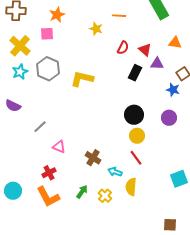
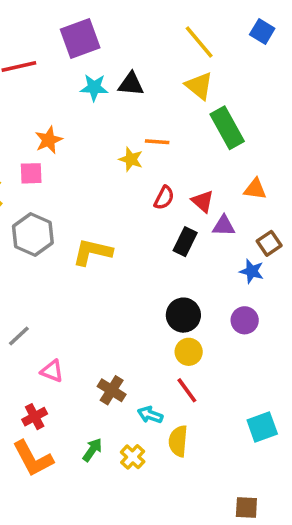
yellow star: (96, 29) -> (131, 159), moved

